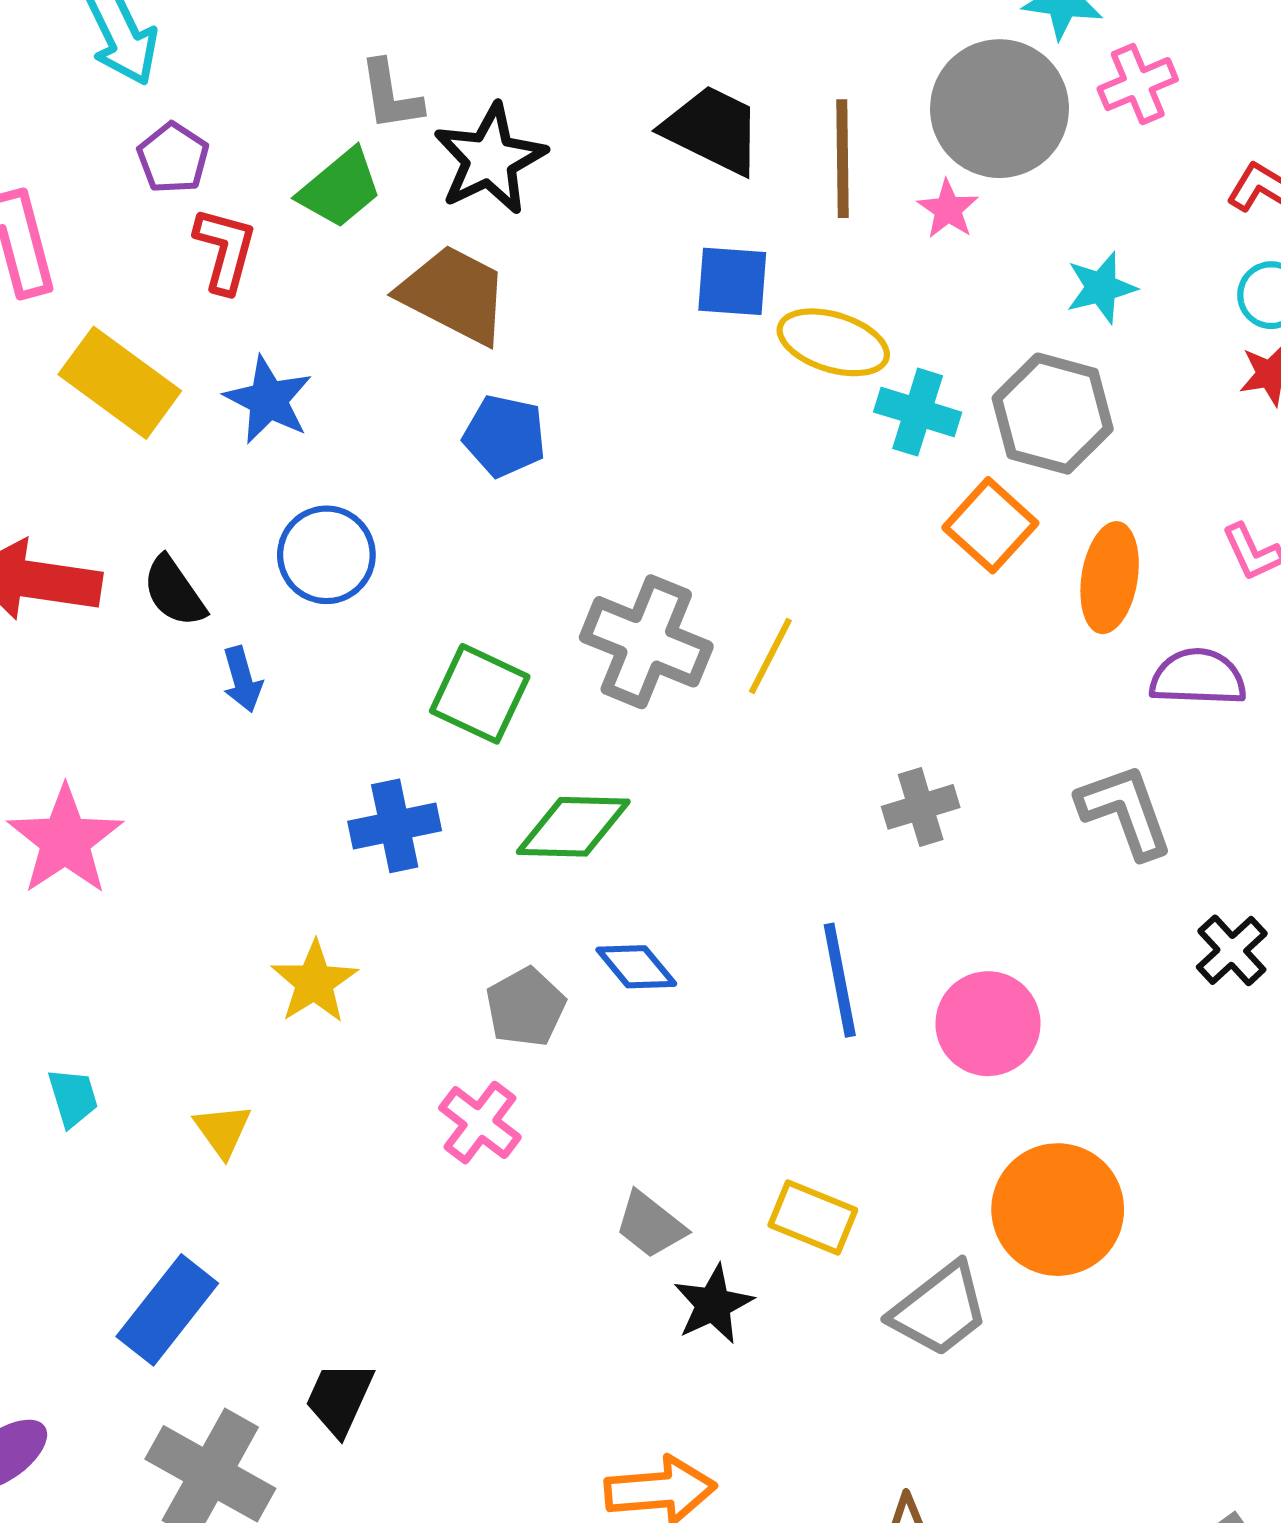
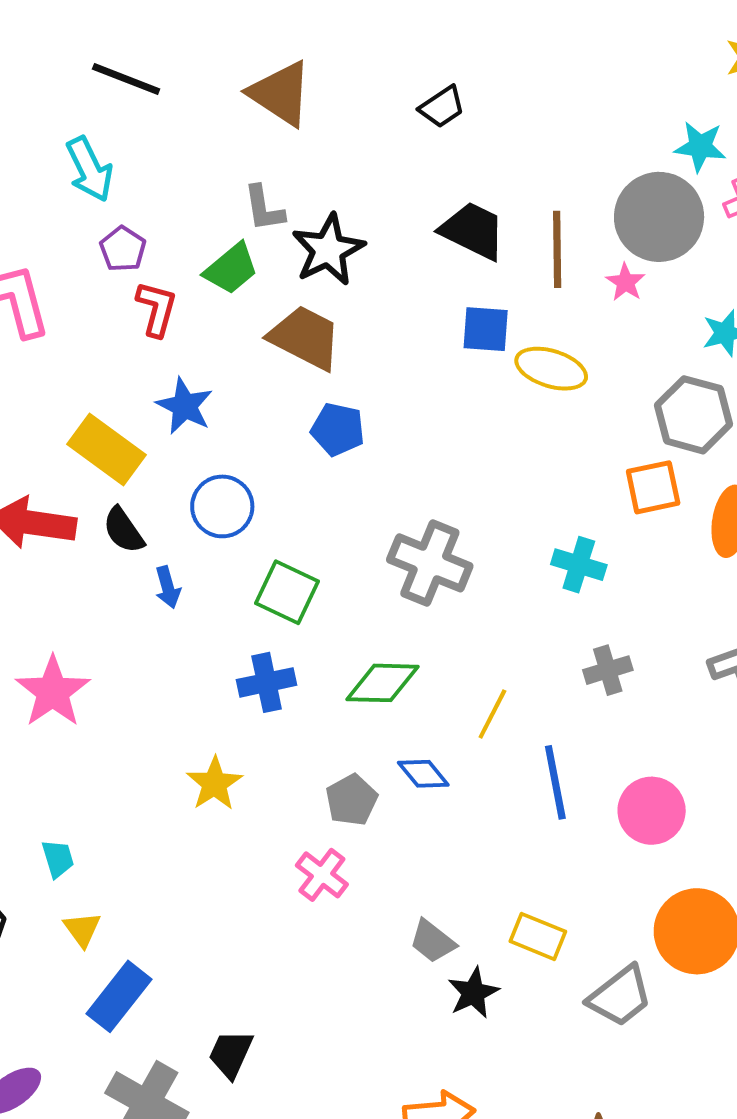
yellow rectangle: (120, 383) -> (106, 450), moved
cyan cross: (918, 412) -> (579, 565), moved
orange square: (990, 525) -> (653, 487), turned 36
yellow line: (770, 656) -> (492, 714), moved
green square: (480, 694) -> (287, 592), moved
yellow triangle: (223, 1130) -> (82, 929), moved

